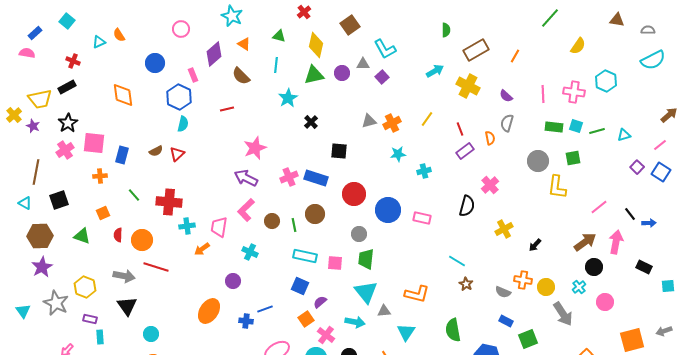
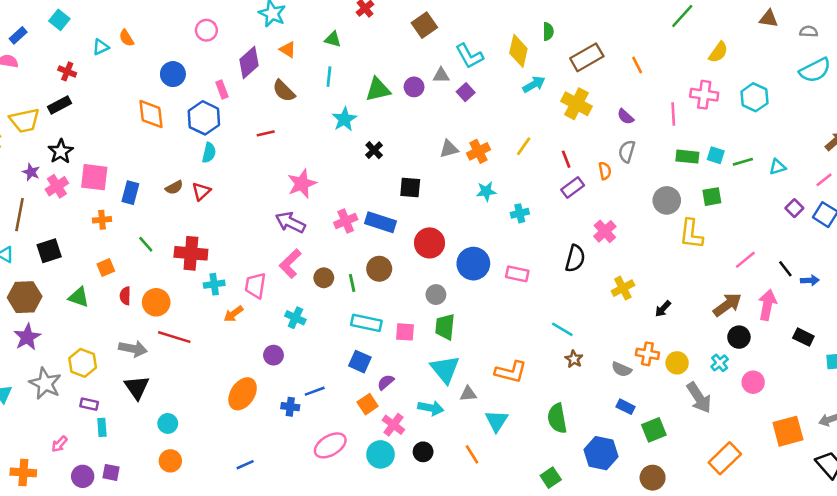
yellow diamond: (316, 45) -> (518, 51), moved
orange line: (515, 56) -> (637, 65), turned -56
pink cross: (574, 92) -> (704, 95), moved
orange diamond: (123, 95) -> (151, 114), moved
purple star: (33, 126) -> (31, 172), moved

